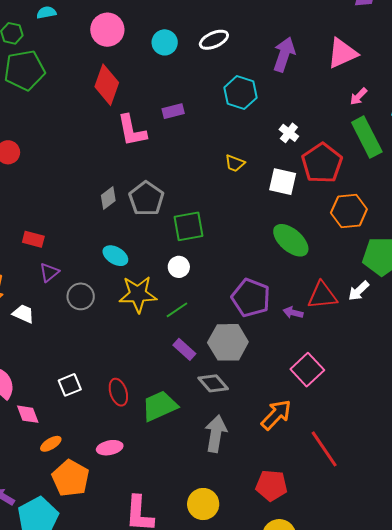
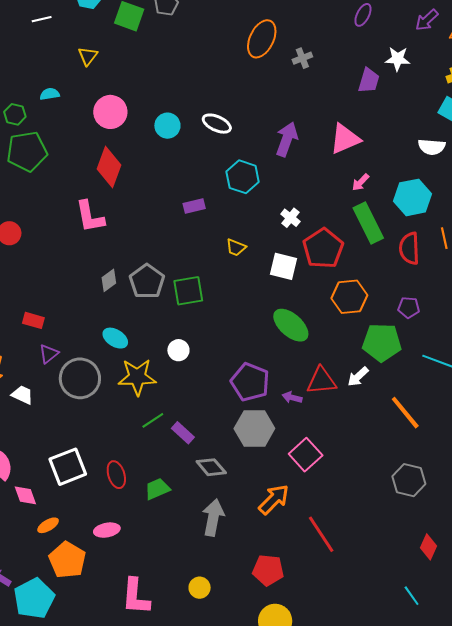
white ellipse: (214, 40) -> (217, 124), turned 48
purple rectangle: (173, 111) -> (194, 206), moved
pink L-shape: (132, 130) -> (90, 217), moved
green square: (189, 226) -> (188, 291), moved
gray circle: (81, 296) -> (80, 378), size x1.5
green line: (177, 310) -> (153, 420), moved
gray hexagon: (228, 342) -> (254, 429), moved
white square: (70, 385) -> (68, 467), size x1.6
green trapezoid: (160, 406) -> (157, 489), size x0.7
yellow circle: (203, 504) -> (200, 588), size x0.7

